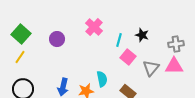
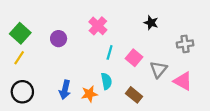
black star: (142, 35) -> (151, 23), moved
cyan line: (119, 40) -> (110, 52), moved
pink triangle: (174, 66) -> (183, 81), moved, turned 30

